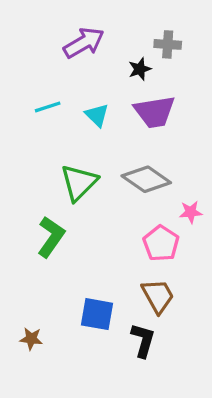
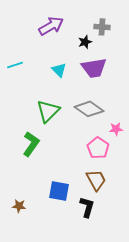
cyan line: (48, 107) -> (15, 65), moved

